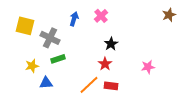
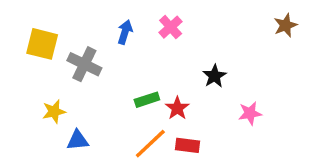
black star: (111, 44) -> (214, 76), moved
green rectangle: (58, 59) -> (147, 100), moved

